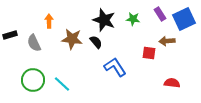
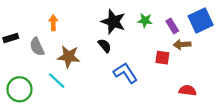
purple rectangle: (160, 14) -> (172, 26), moved
brown star: (72, 39) -> (69, 57), moved
green circle: (33, 80) -> (19, 89), moved
cyan line: (62, 84) -> (57, 81), moved

